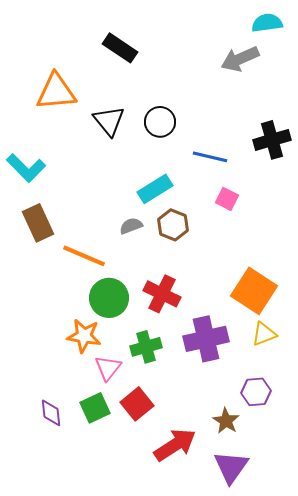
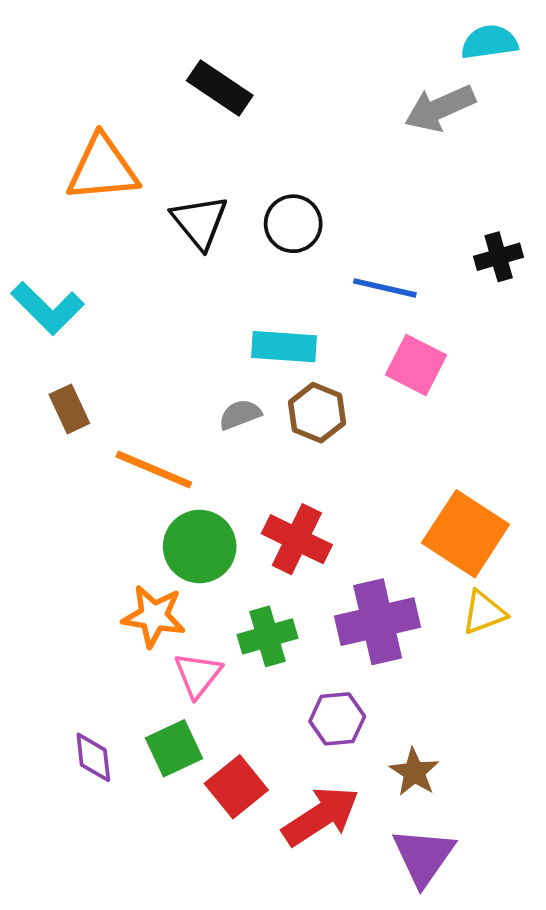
black cross: (272, 140) -> (499, 257), size x0.7
cyan rectangle: (155, 189) -> (284, 347), turned 36
pink square: (227, 199) -> (416, 365), size x1.4
brown rectangle: (38, 223) -> (69, 409), size x0.7
purple hexagon: (256, 392) -> (337, 719), moved
red square: (137, 404) -> (236, 787), moved

